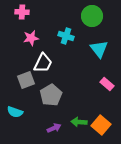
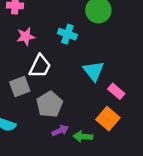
cyan triangle: (99, 49) -> (94, 71), moved
orange square: (101, 125) -> (108, 119), moved
purple arrow: (54, 128) -> (60, 131), moved

